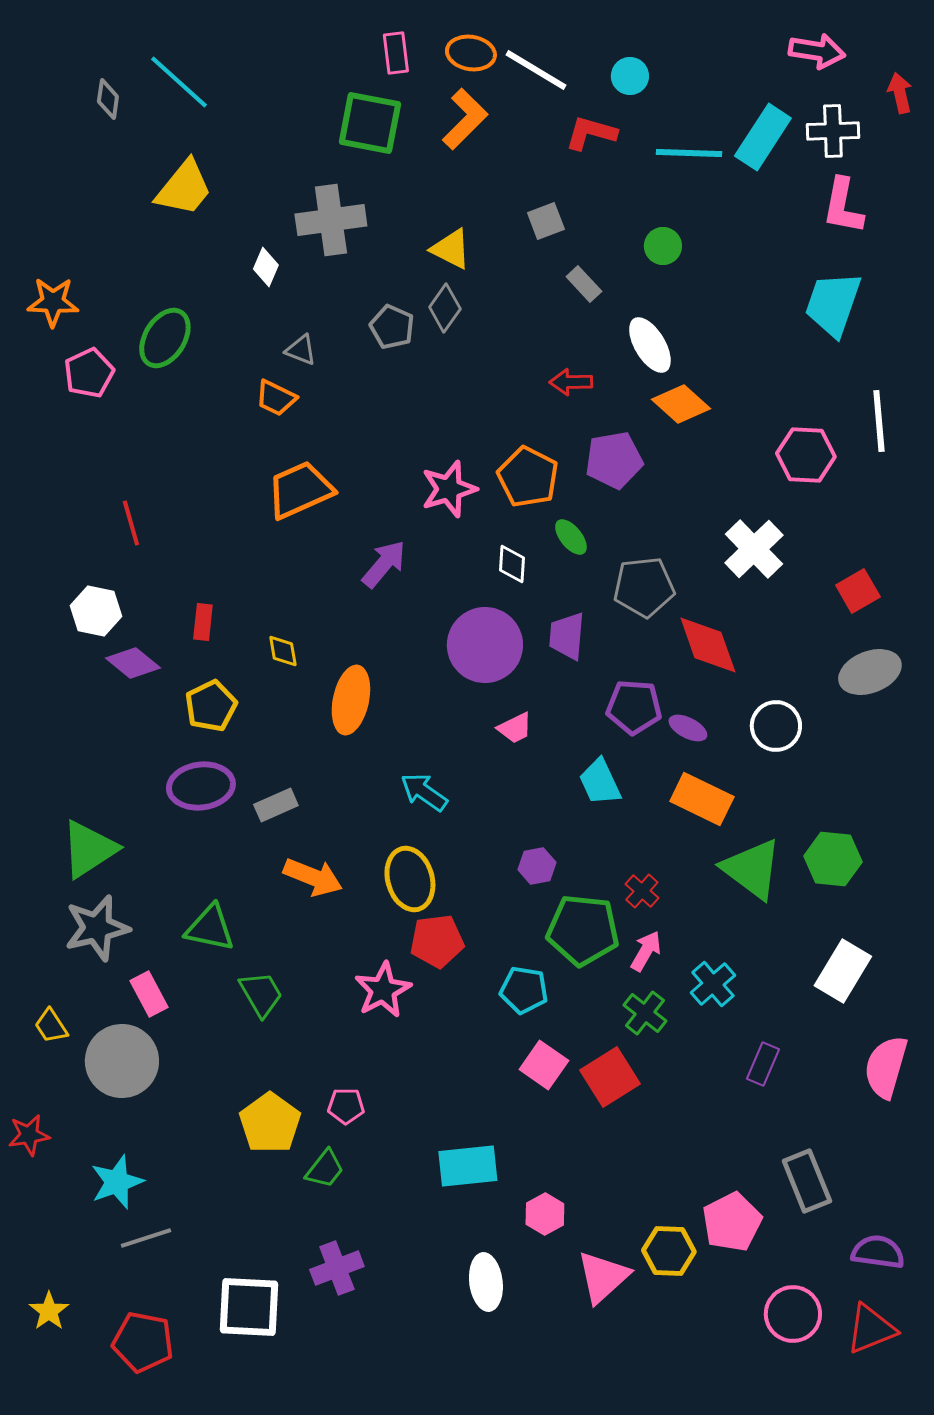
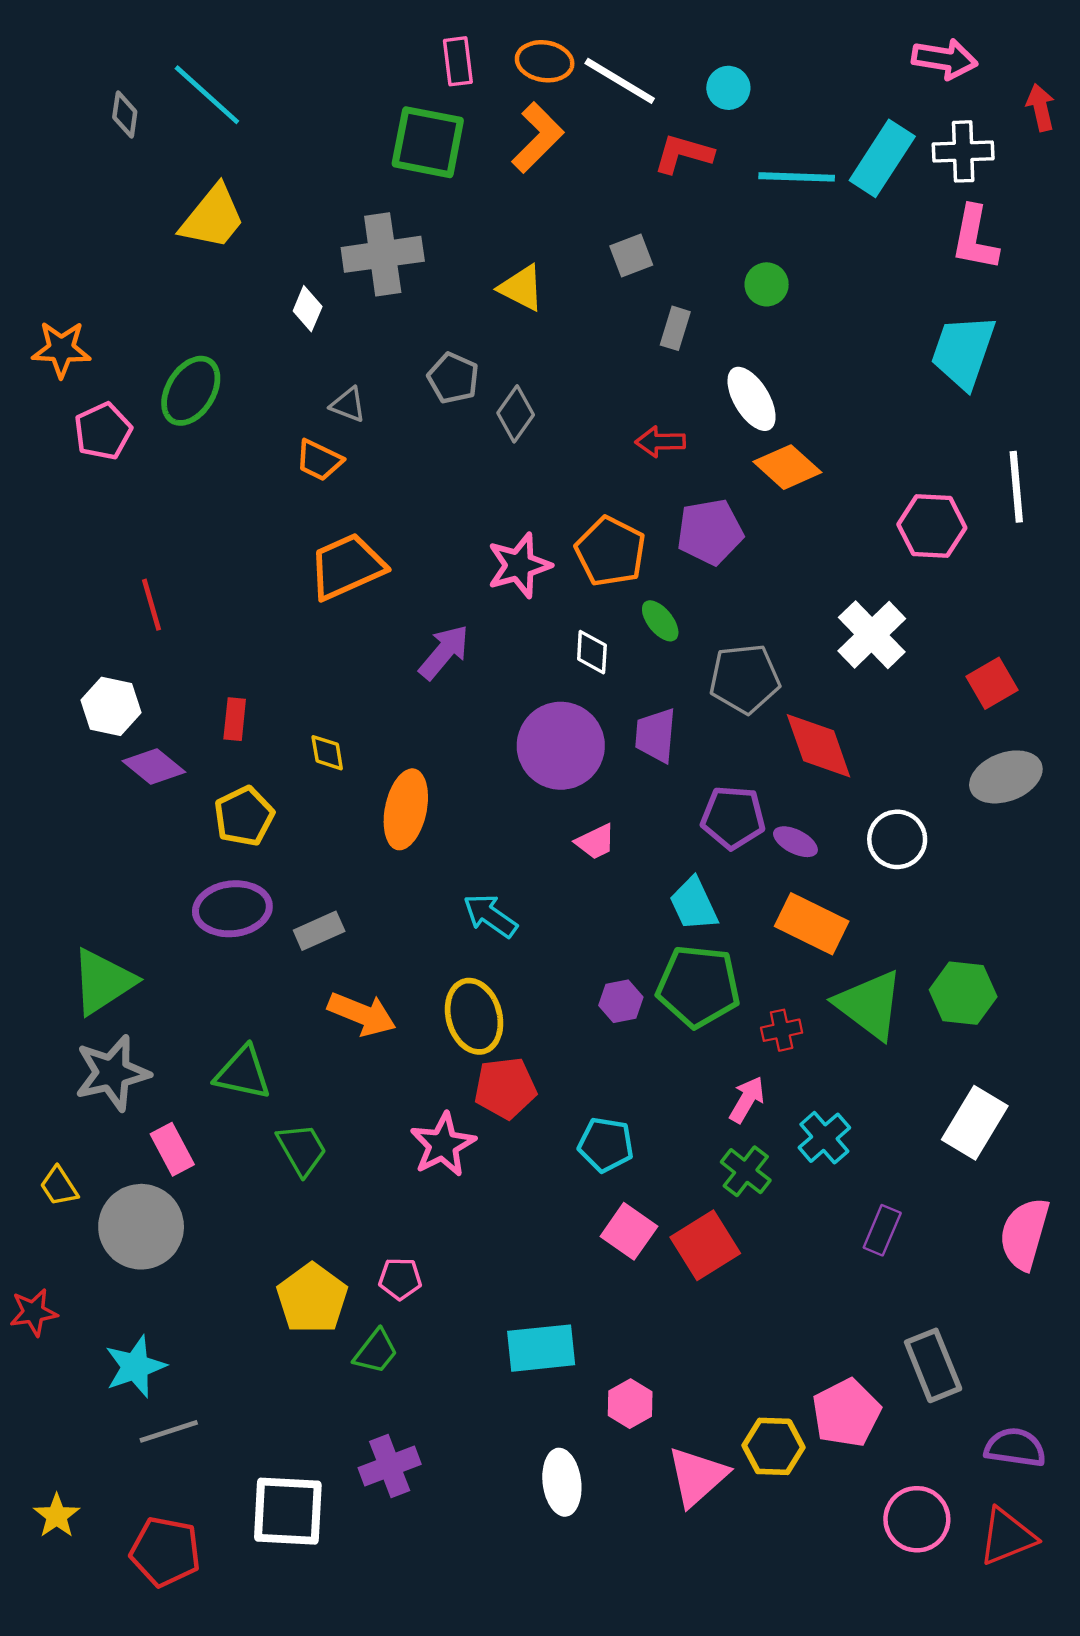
gray rectangle: (584, 284) -> (675, 328), turned 60
gray diamond: (445, 308) -> (516, 414), moved
red cross: (642, 891) -> (782, 1030), moved, turned 36
green pentagon: (583, 930) -> (698, 986), moved

